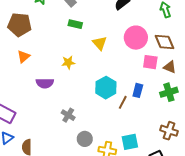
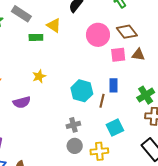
yellow triangle: (100, 43) -> (54, 25), moved
green cross: (169, 92) -> (146, 95), moved
gray cross: (68, 115) -> (73, 125), moved, turned -32
cyan square: (130, 142) -> (115, 128), moved

